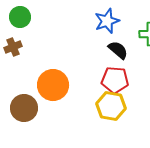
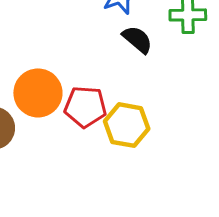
red pentagon: (115, 80) -> (85, 107), moved

